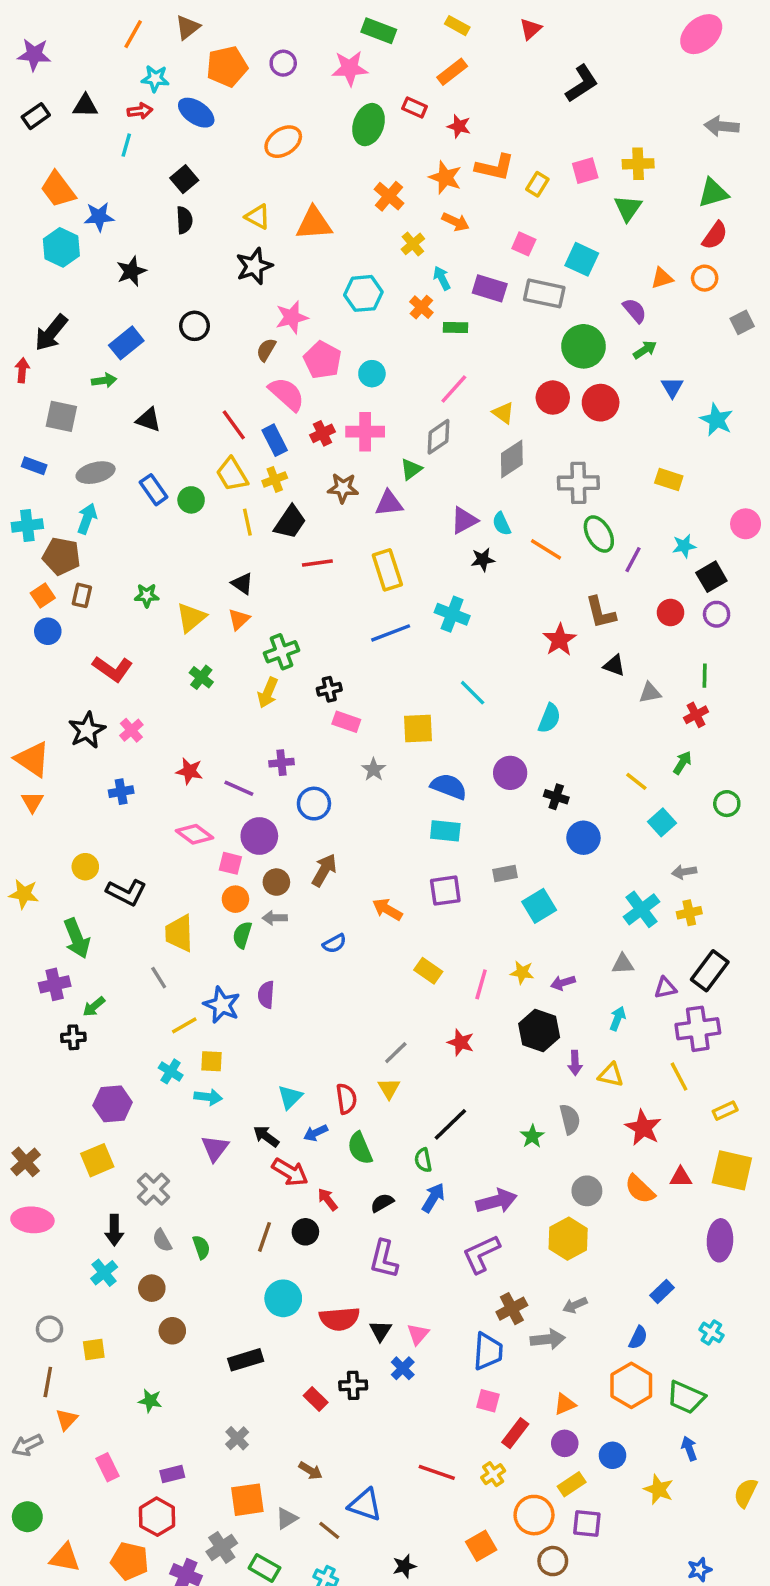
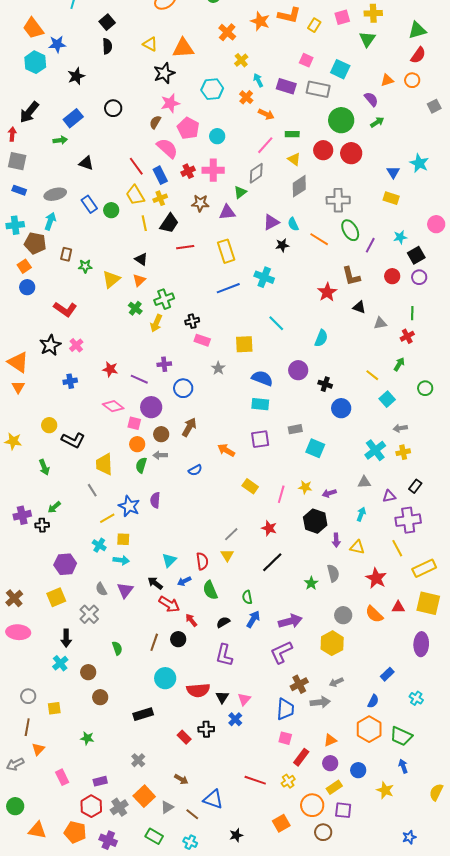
orange arrow: (456, 222) -> (266, 114), moved
black star: (254, 266) -> (164, 73), moved
green rectangle: (456, 328) -> (292, 134), moved
blue triangle: (672, 387) -> (393, 172), moved
gray square: (61, 416) -> (17, 161), moved
brown rectangle: (82, 595) -> (66, 254), moved
green cross: (201, 677) -> (135, 308), moved
cyan square: (539, 906) -> (315, 448), turned -36
green arrow: (77, 938) -> (44, 467), size x0.7
black rectangle: (710, 971) -> (415, 486), size x0.6
purple cross: (55, 984) -> (22, 515), moved
yellow rectangle: (725, 1111) -> (424, 568), size x1.6
black line: (450, 1124) -> (272, 562), moved
gray semicircle: (162, 1240) -> (101, 589), moved
orange square: (247, 1500) -> (144, 796), turned -35
gray cross: (222, 1547) -> (119, 807), moved

